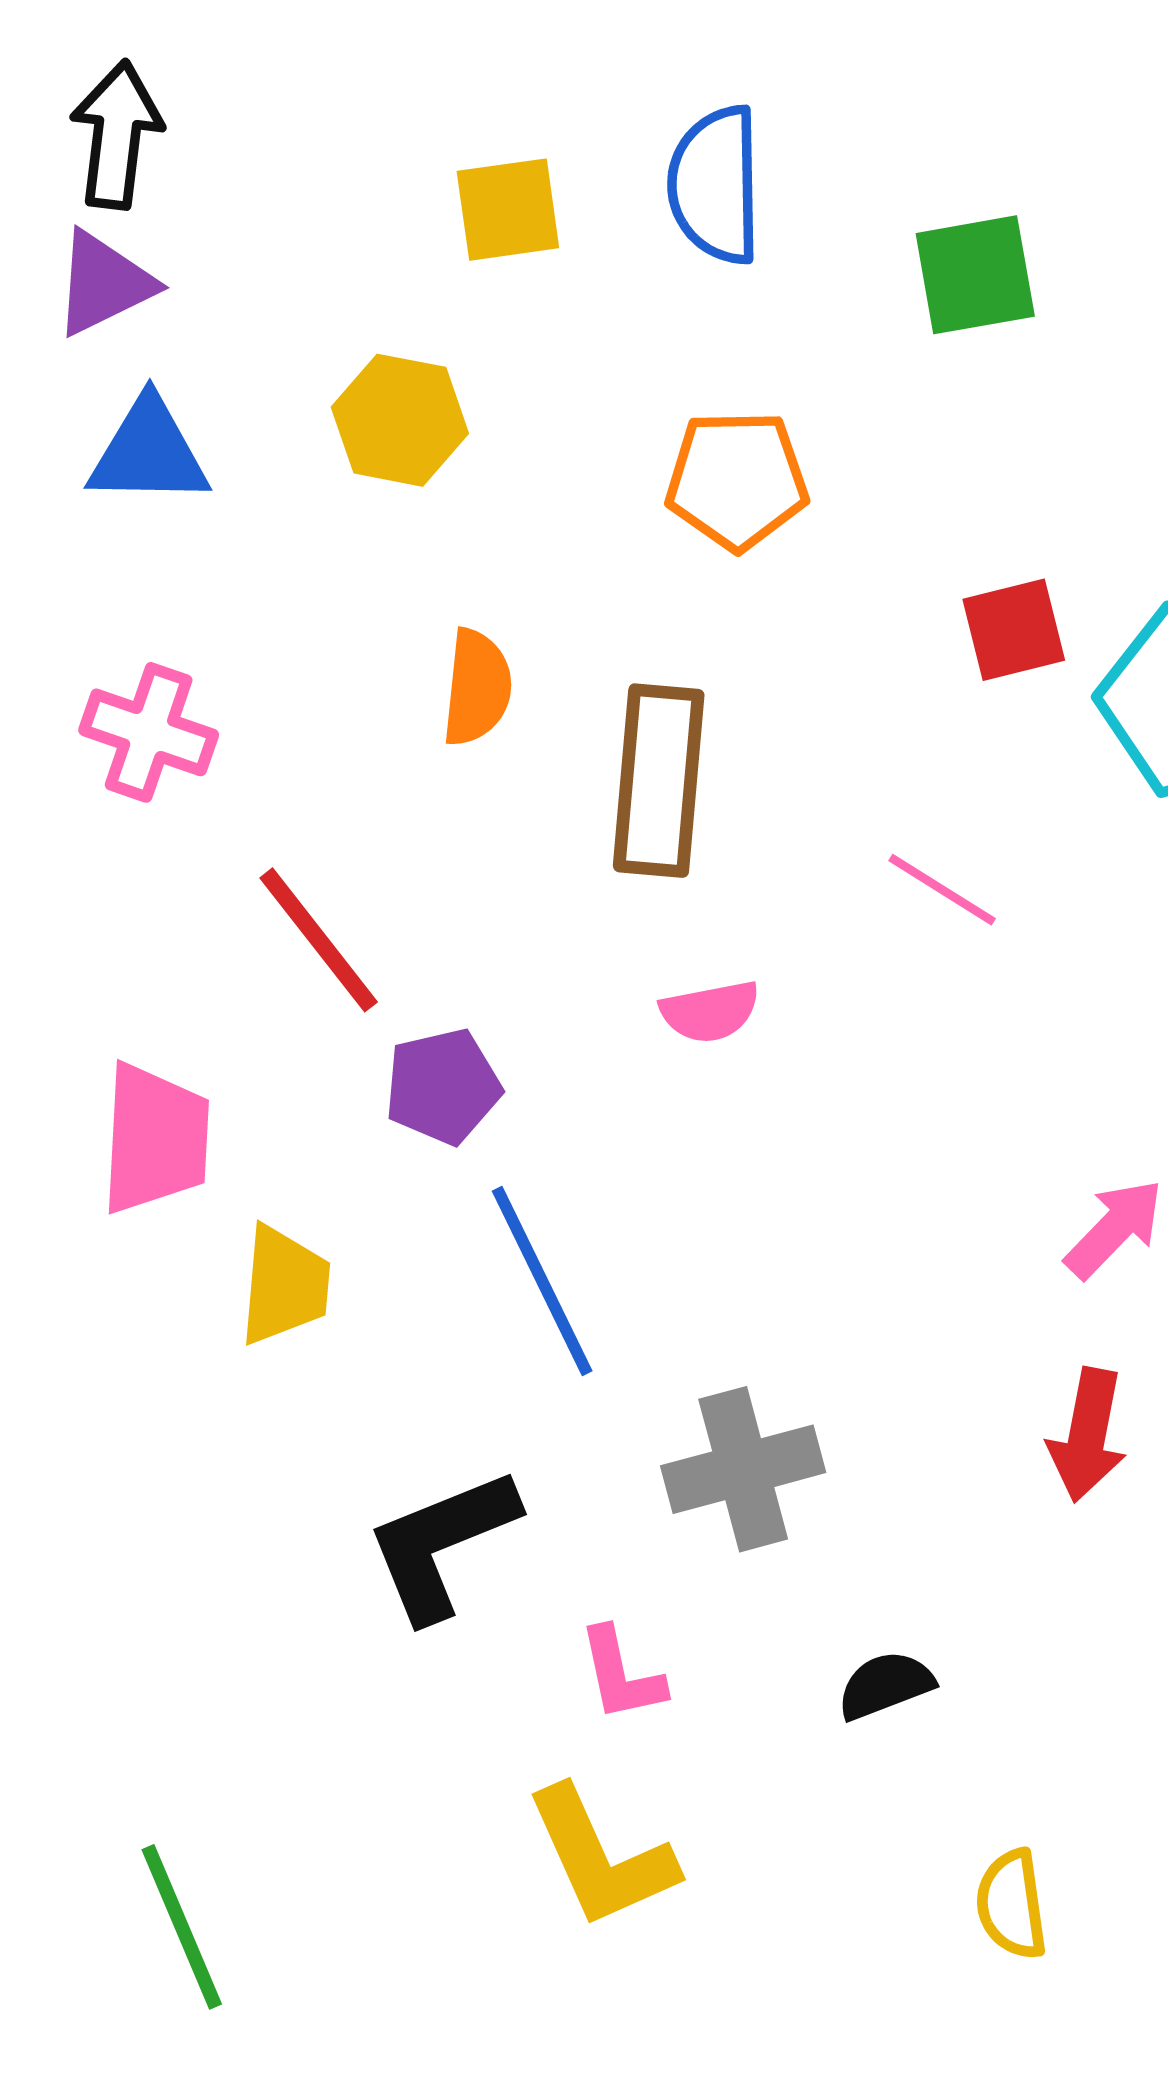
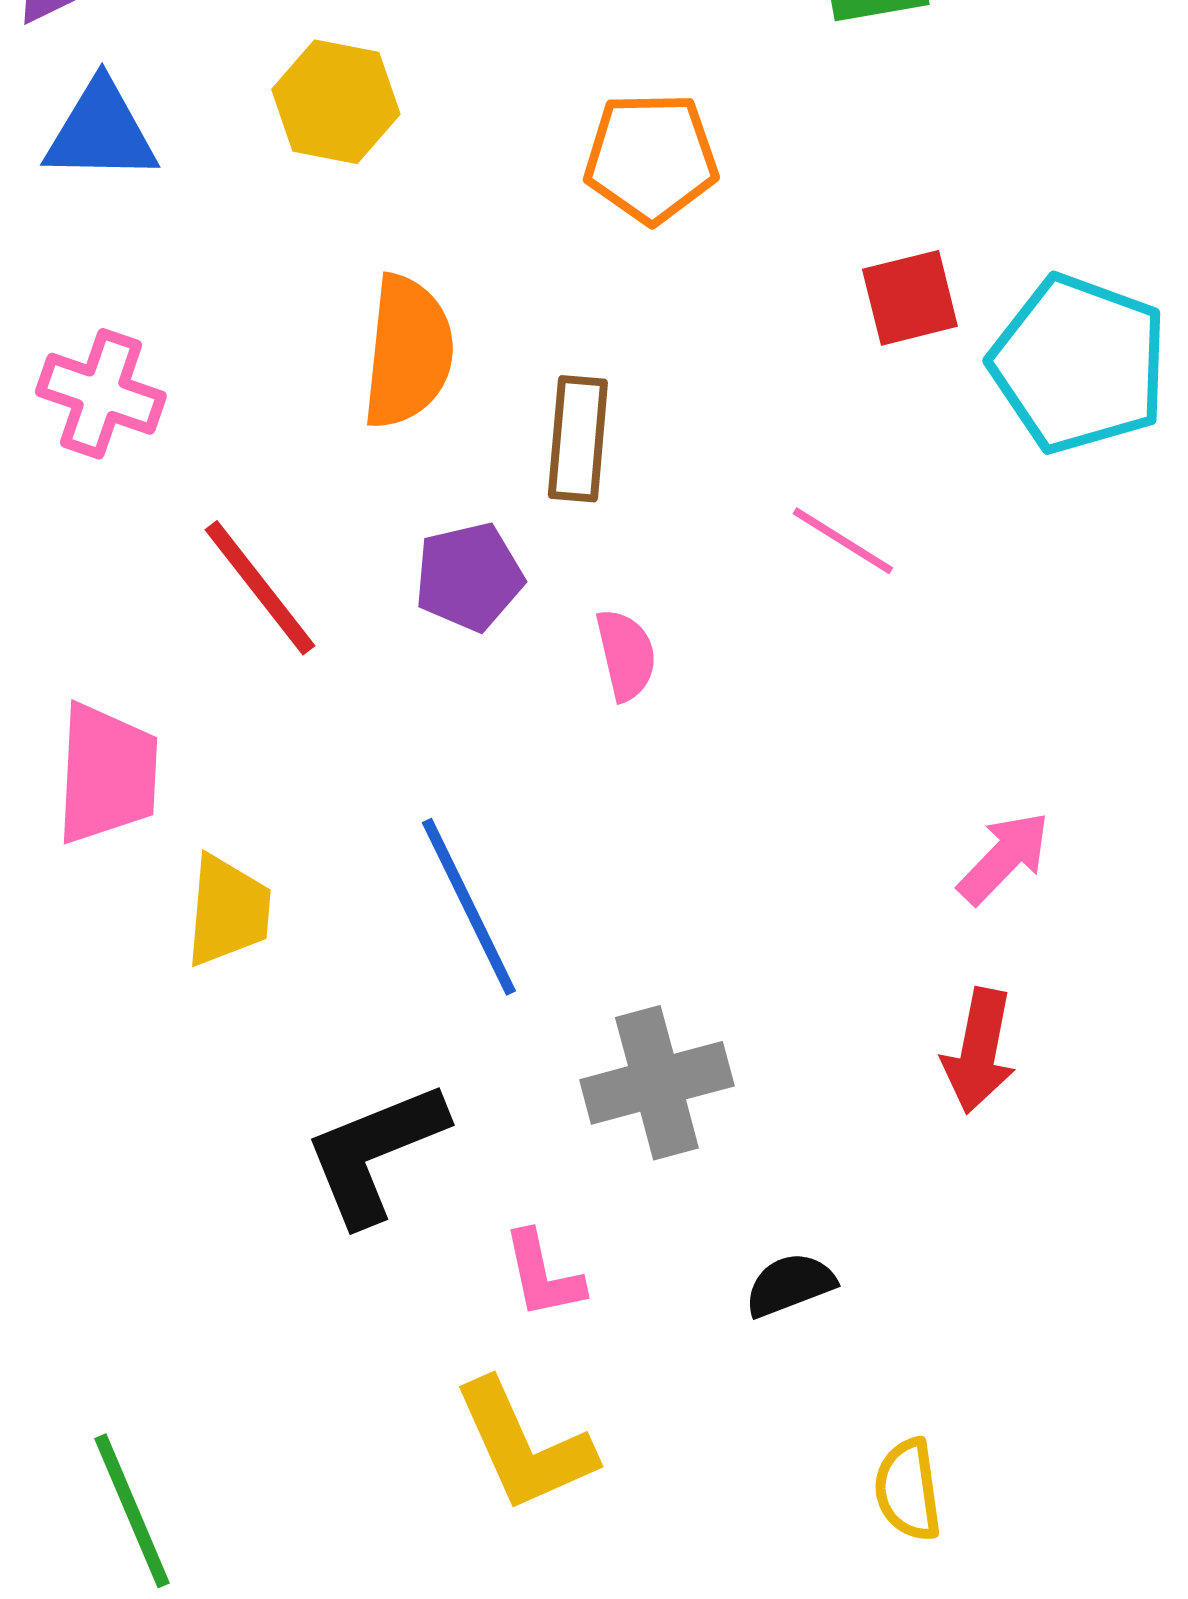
orange semicircle: (477, 688) -> (408, 352), size x1.4
brown rectangle: (659, 781) -> (578, 439), size x0.7
pink semicircle: (710, 1012) -> (626, 655), turned -92
purple pentagon: (443, 1086) -> (469, 577), moved

